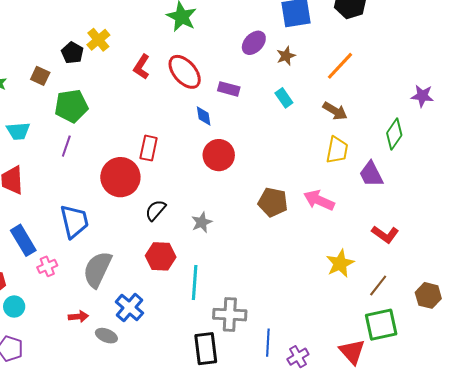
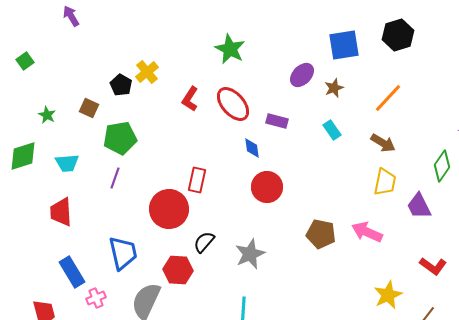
gray star: (202, 222) -> (250, 254), size x1.4
red hexagon: (161, 256) -> (178, 270), moved

